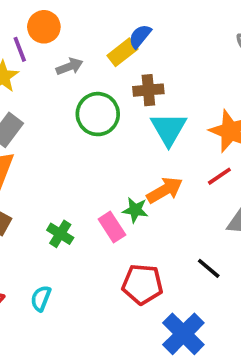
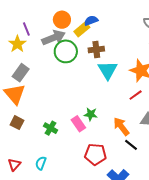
orange circle: (44, 27) -> (62, 20), moved
blue semicircle: (140, 36) -> (91, 21), turned 32
gray arrow: (70, 66) -> (53, 38), size x1.6
green circle: (98, 114) -> (66, 51), moved
orange arrow: (165, 190) -> (121, 126), moved, turned -96

